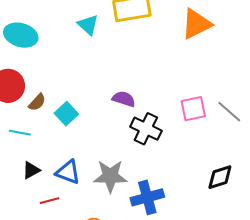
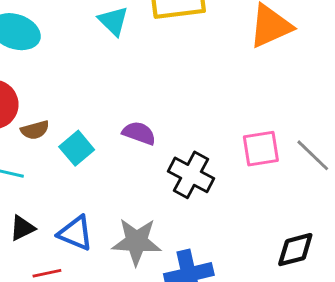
purple semicircle: (124, 99) -> (139, 133), moved
brown semicircle: (37, 102) -> (35, 130), turned 30

